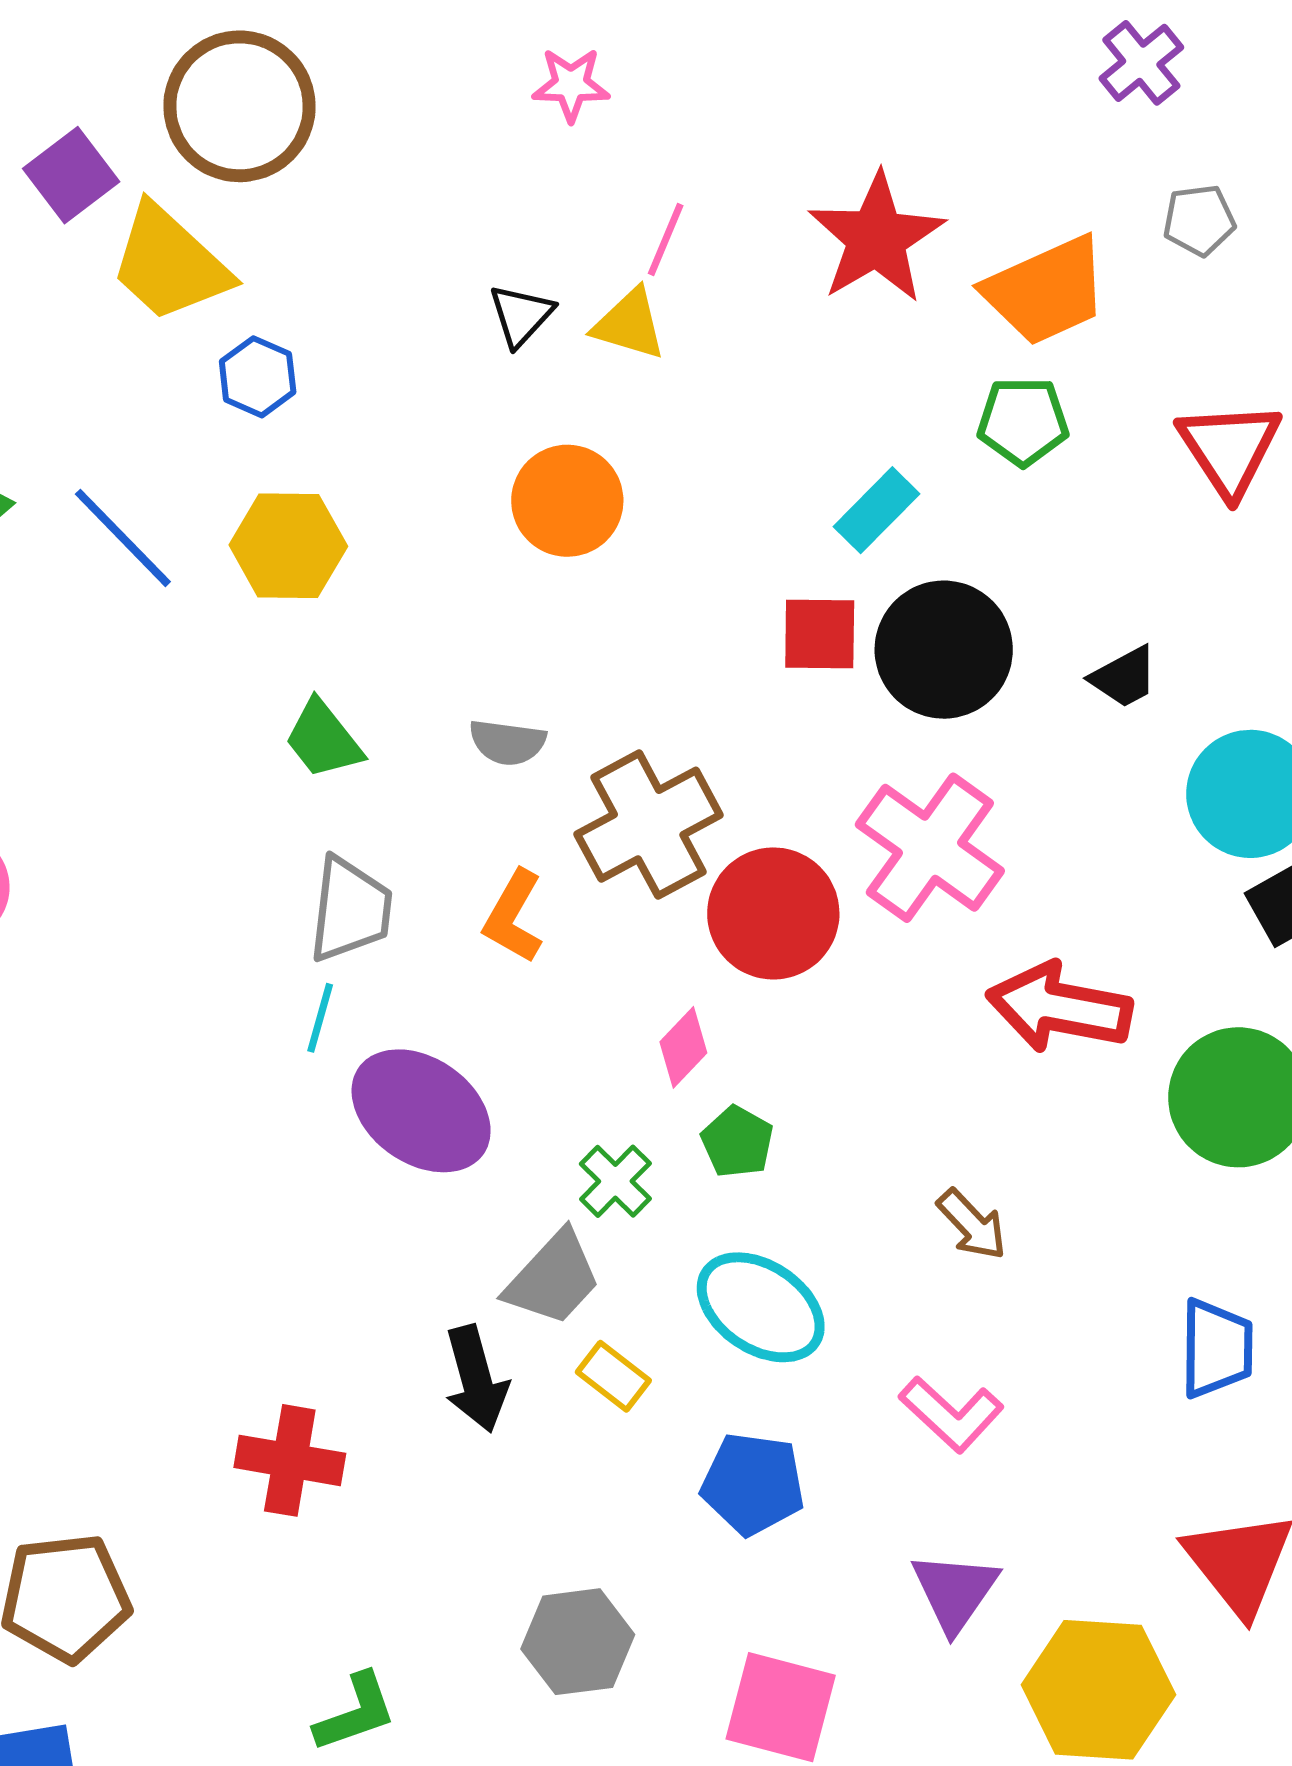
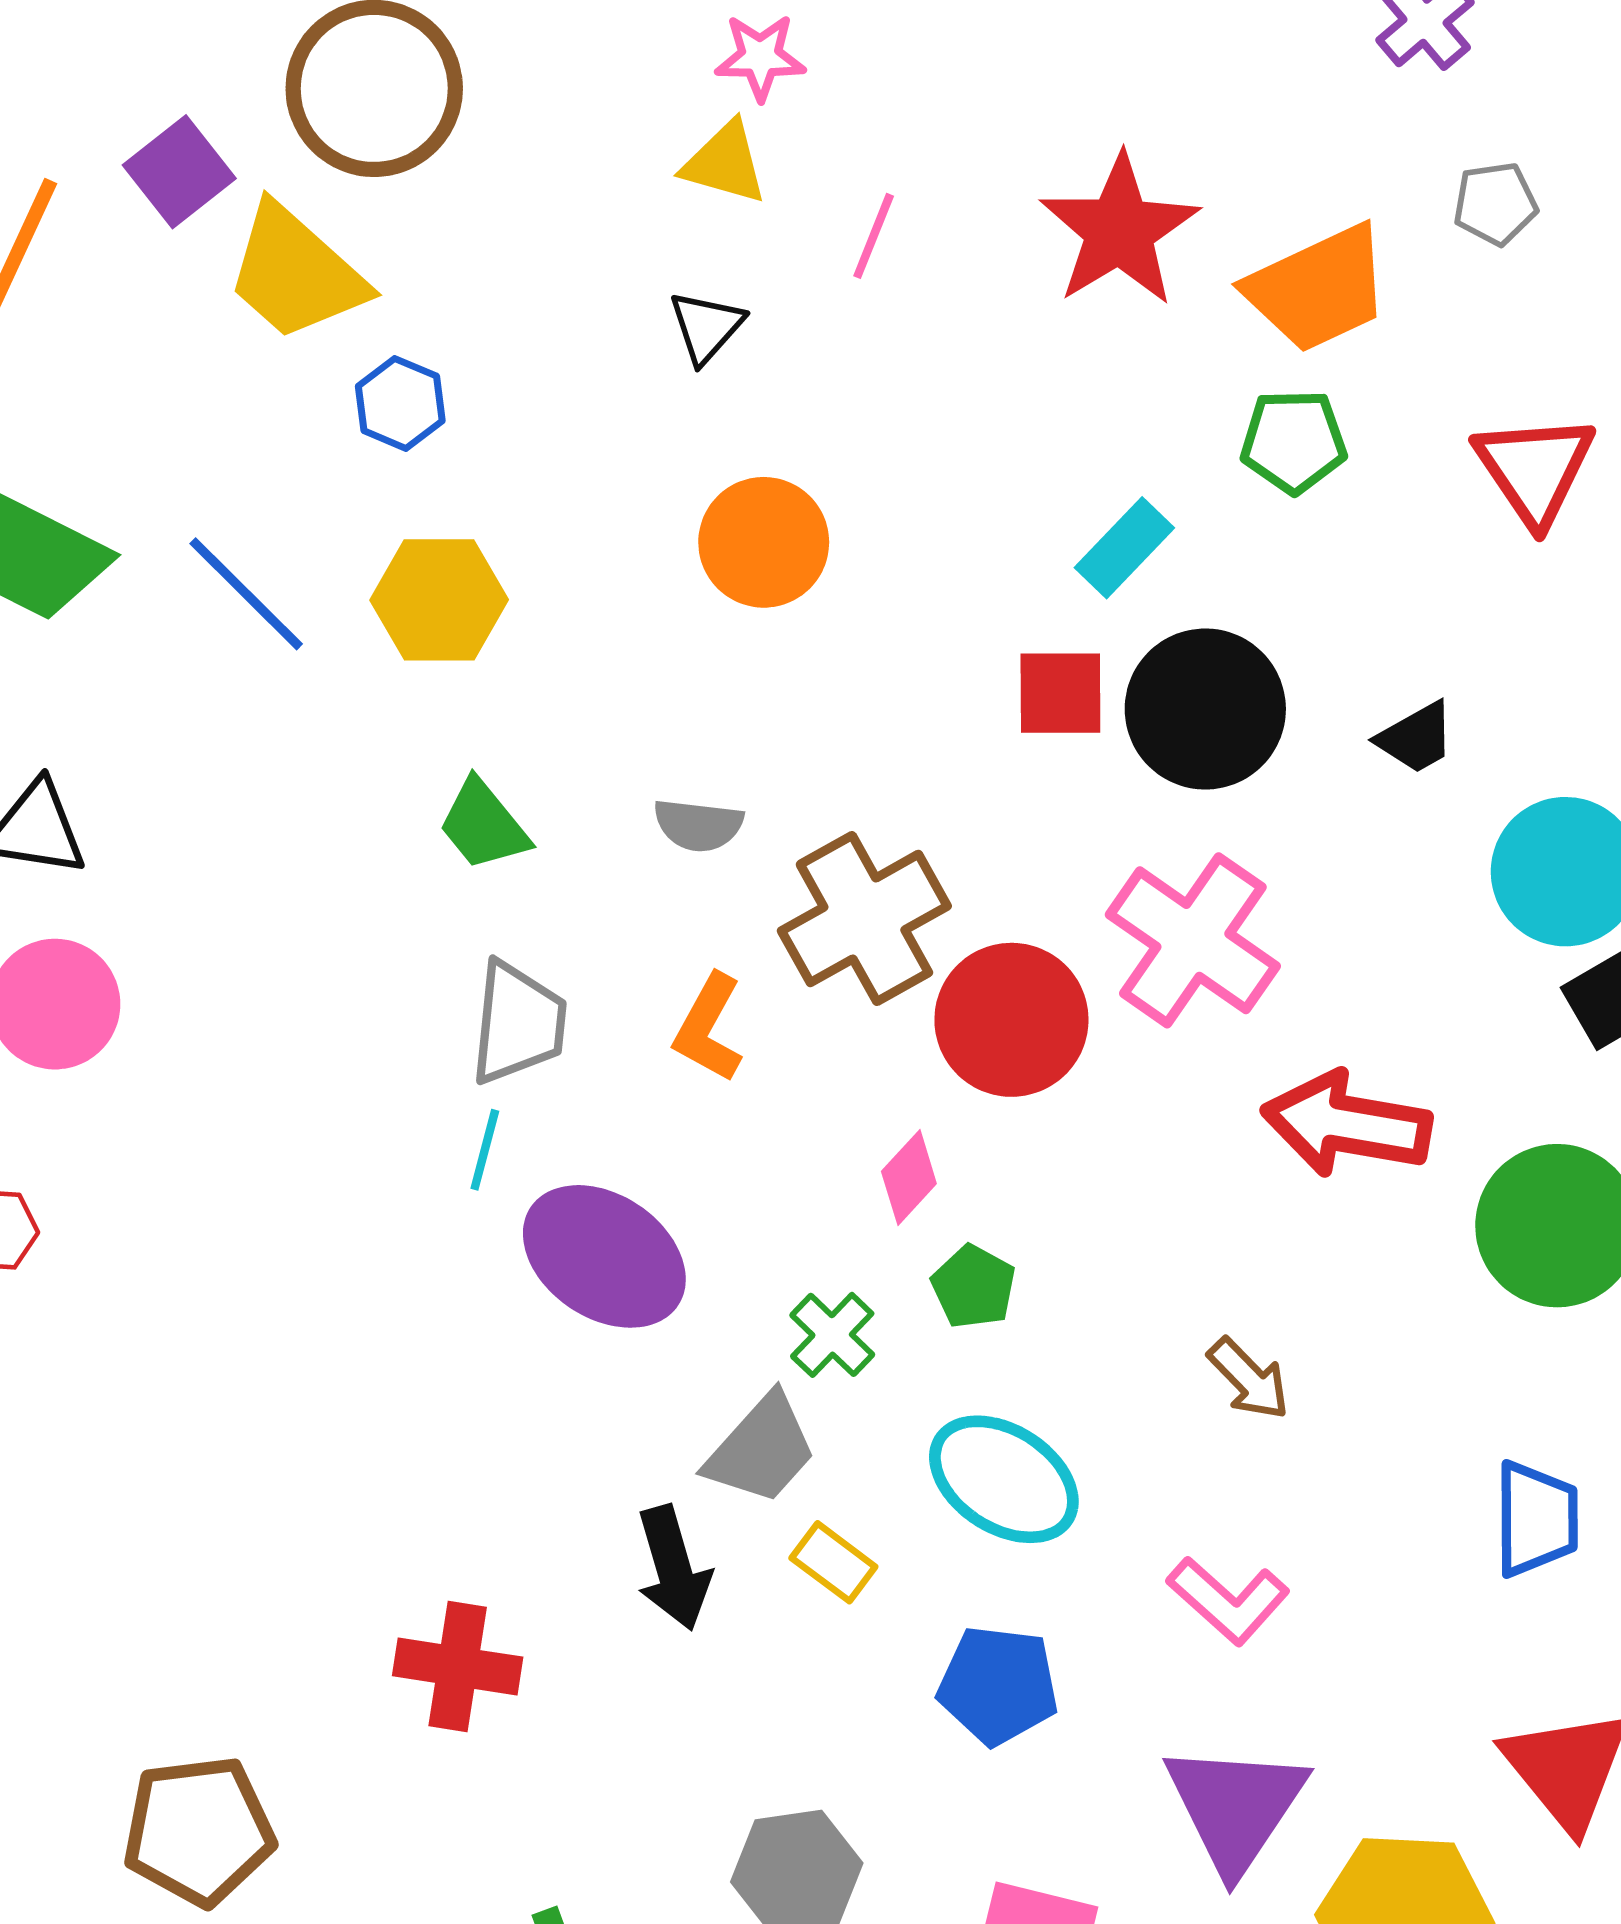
yellow triangle: (629, 324) -> (725, 163), moved
purple triangle: (955, 1592) -> (1235, 1807), size x1.4

